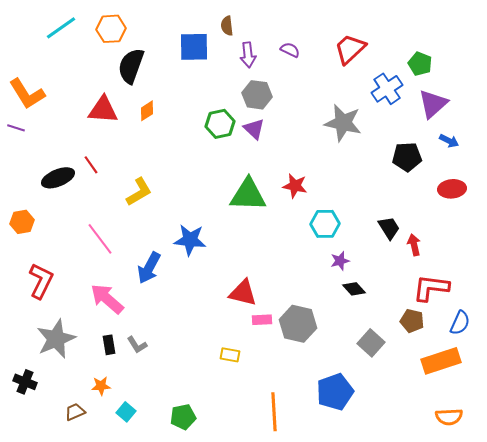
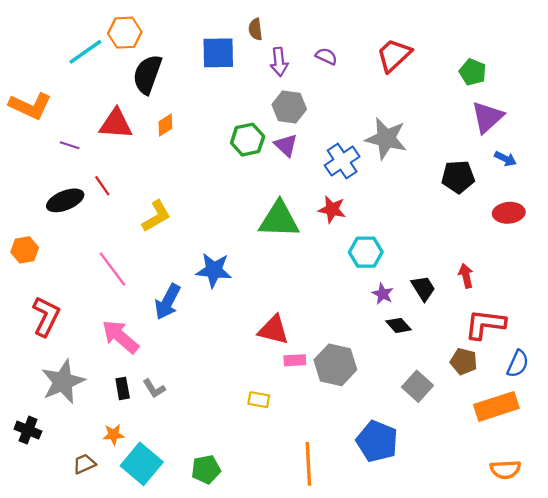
cyan line: (61, 28) -> (85, 52), moved
blue cross: (387, 89) -> (342, 161), moved
orange L-shape: (27, 94) -> (30, 106), turned -33
purple line: (16, 128) -> (70, 145), moved
black trapezoid: (389, 228) -> (423, 288), moved
purple star: (340, 261) -> (383, 294), turned -30
blue pentagon: (335, 392) -> (377, 441), turned -30
cyan square: (126, 412) -> (142, 464), size x1.8

